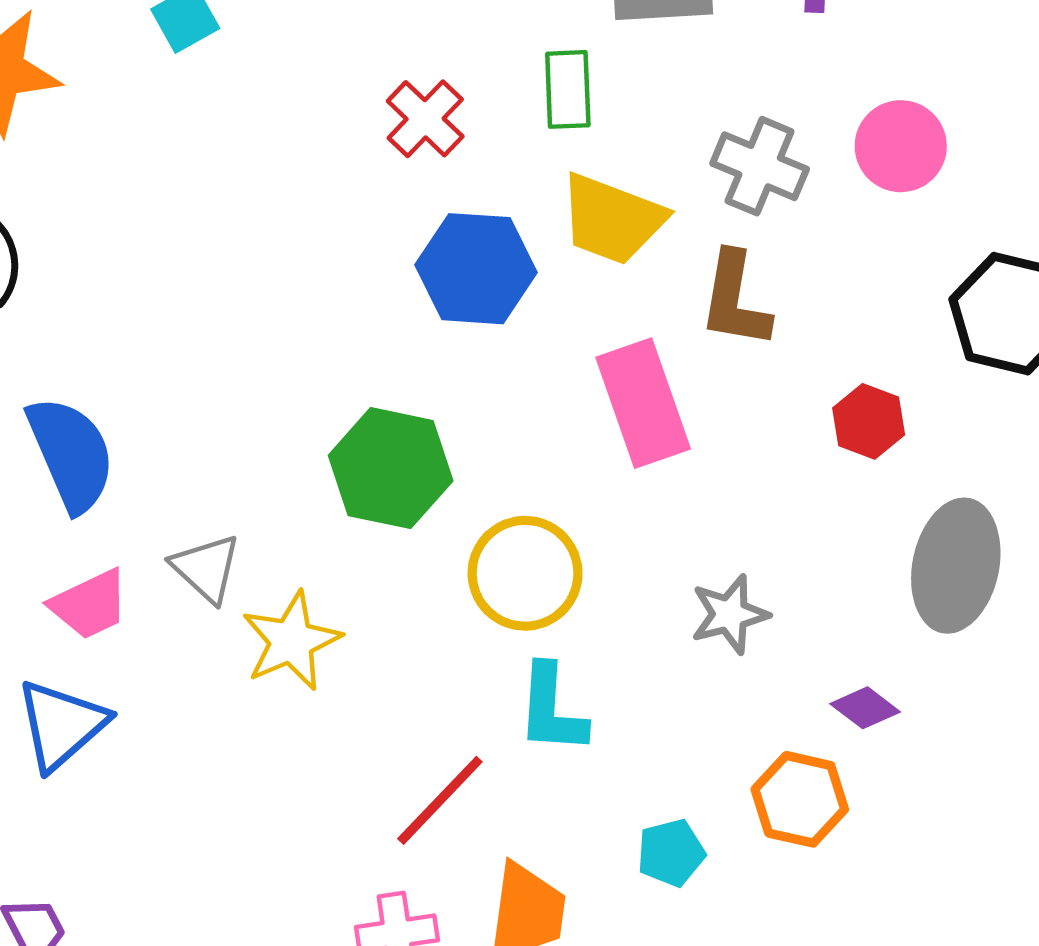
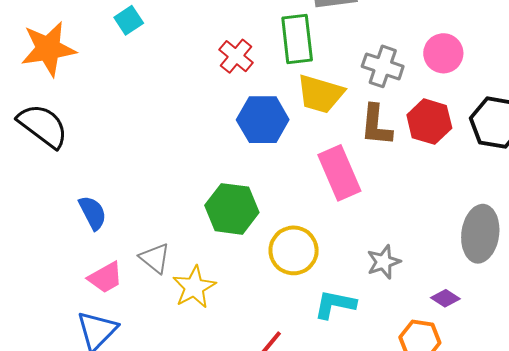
green rectangle: (568, 89) -> (297, 39), size x1.4
red hexagon: (869, 421) -> (429, 122), moved, size x1.4
blue semicircle: (71, 454) -> (93, 213), size x0.7
cyan L-shape: (551, 709) -> (335, 304), moved, turned 102

